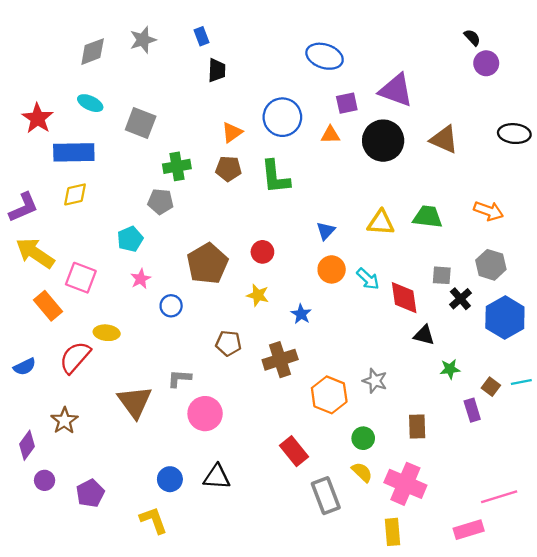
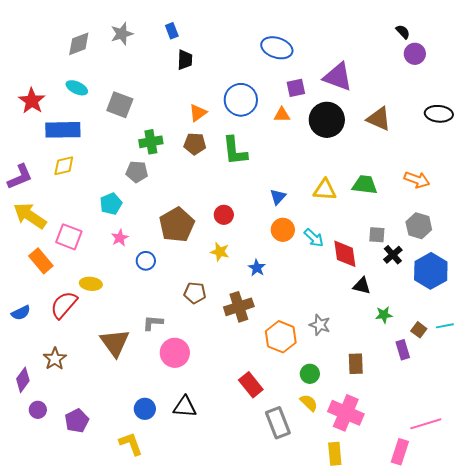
pink rectangle: (469, 530) -> (400, 452), turned -55

